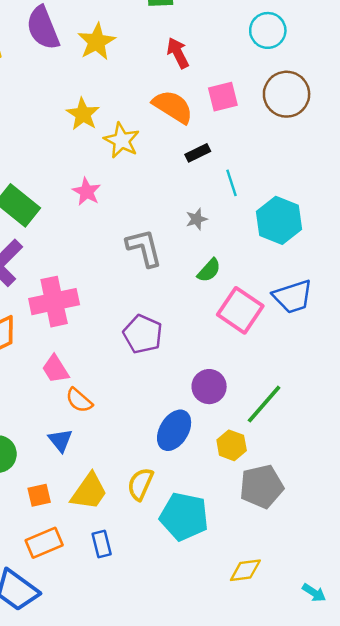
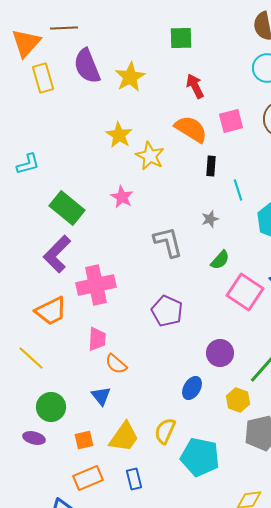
black rectangle: (198, 153) -> (211, 166), turned -60
pink trapezoid: (55, 369) -> (97, 339), turned -145
blue ellipse: (174, 430) -> (192, 388), size x0.7

